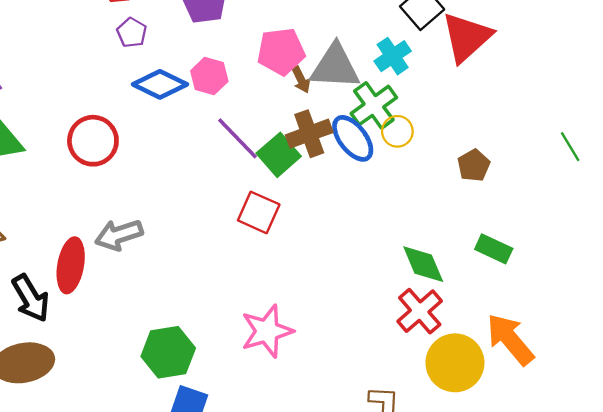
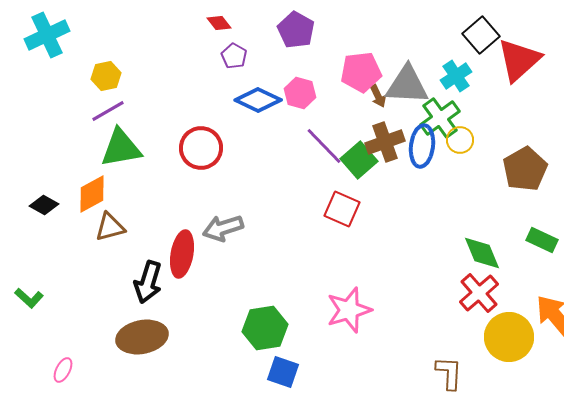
blue ellipse: (353, 138) -> (422, 146), turned 45
brown pentagon: (474, 165) -> (525, 169), size x1.6
black arrow: (31, 298) -> (148, 282), turned 48

